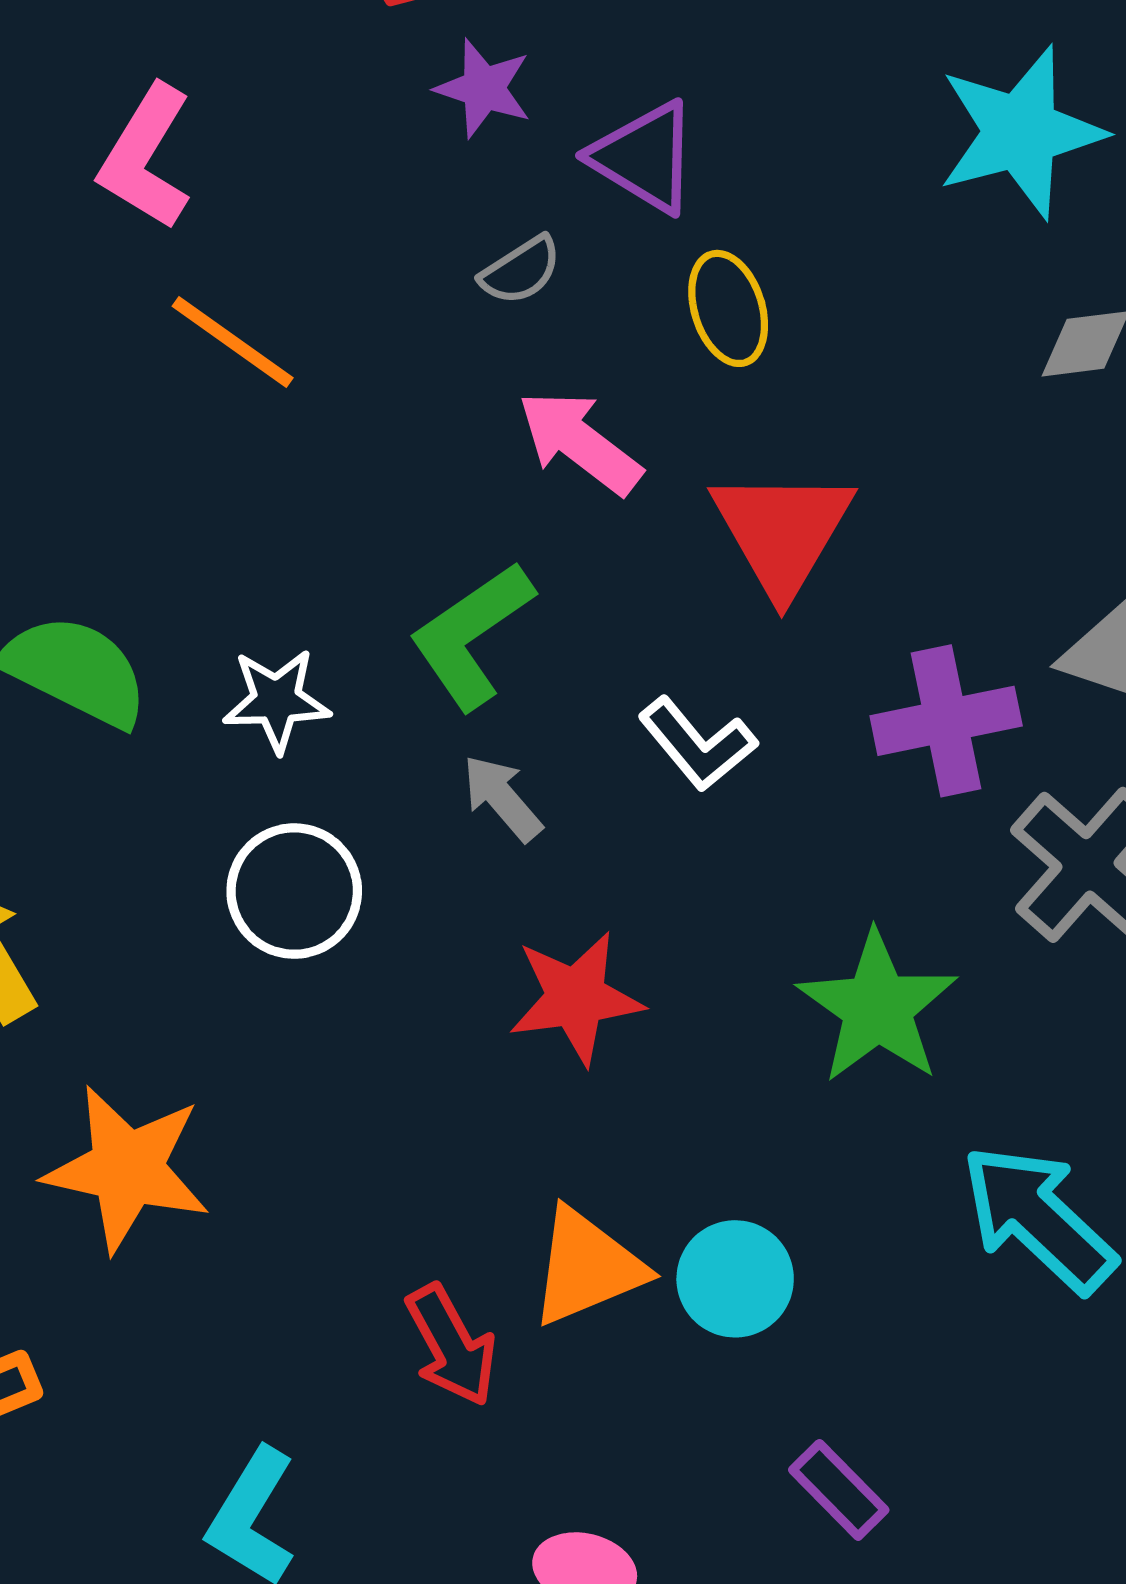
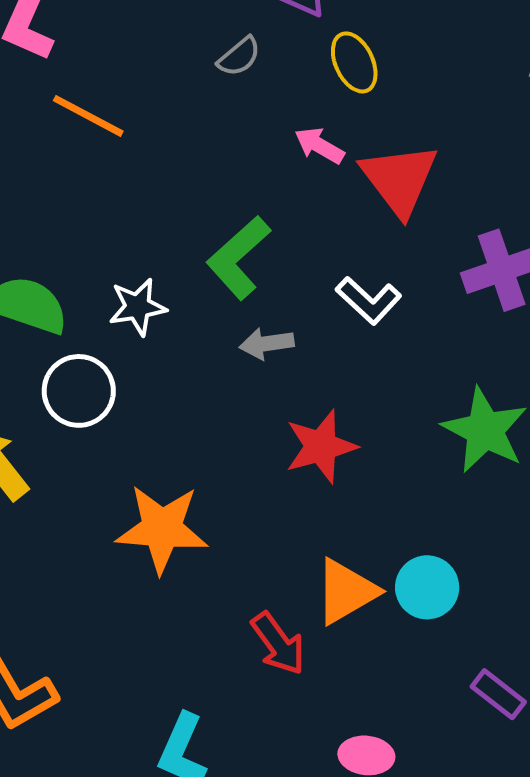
pink arrow: (580, 442) -> (319, 146), moved, size x0.7
gray arrow: (502, 798) -> (267, 344), turned -50
white circle: (294, 891) -> (79, 391), moved
orange star: (127, 1168) -> (162, 529), moved

